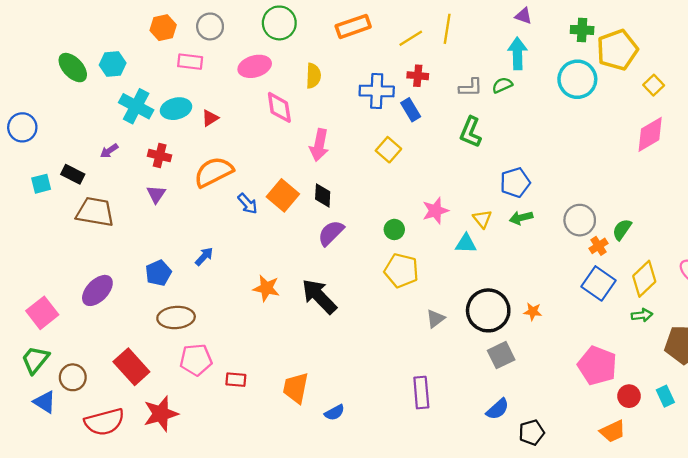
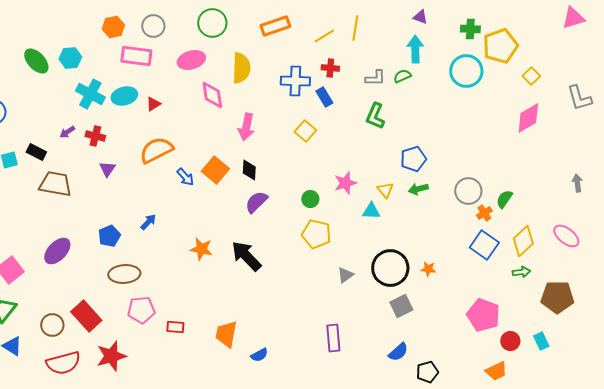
pink rectangle: (190, 62) -> (136, 56), size x1.4
yellow semicircle: (313, 76) -> (241, 68), size x1.4
red cross: (160, 156) -> (95, 136), moved
brown circle: (73, 377) -> (52, 325), moved

